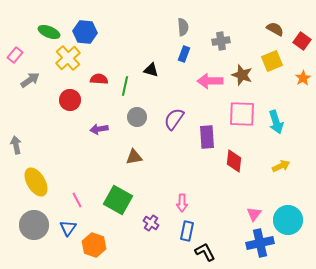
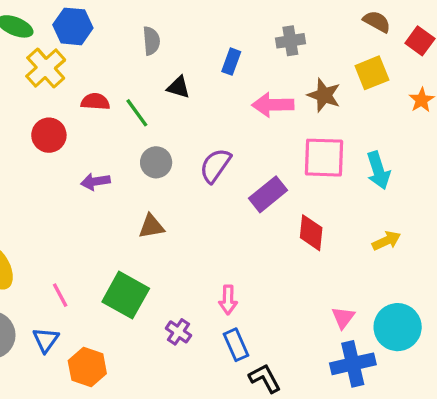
gray semicircle: (183, 27) -> (151, 41), moved
green line: (125, 86) -> (137, 113), turned -48
purple rectangle: (207, 137) -> (268, 194), turned 55
blue rectangle: (187, 231) -> (236, 345), turned -36

